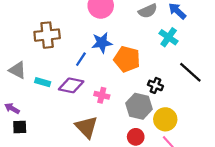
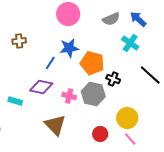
brown cross: (47, 35) -> (19, 41), size x0.6
cyan rectangle: (43, 82) -> (15, 101), moved
black cross: (155, 85) -> (113, 79), moved
gray hexagon: (139, 106) -> (93, 94), moved

